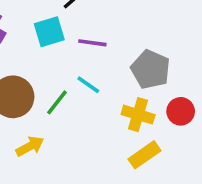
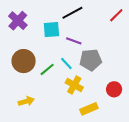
gray pentagon: (151, 69) -> (91, 60), moved, turned 30
yellow cross: (138, 115) -> (74, 85), moved
yellow arrow: (30, 146) -> (26, 101), moved

